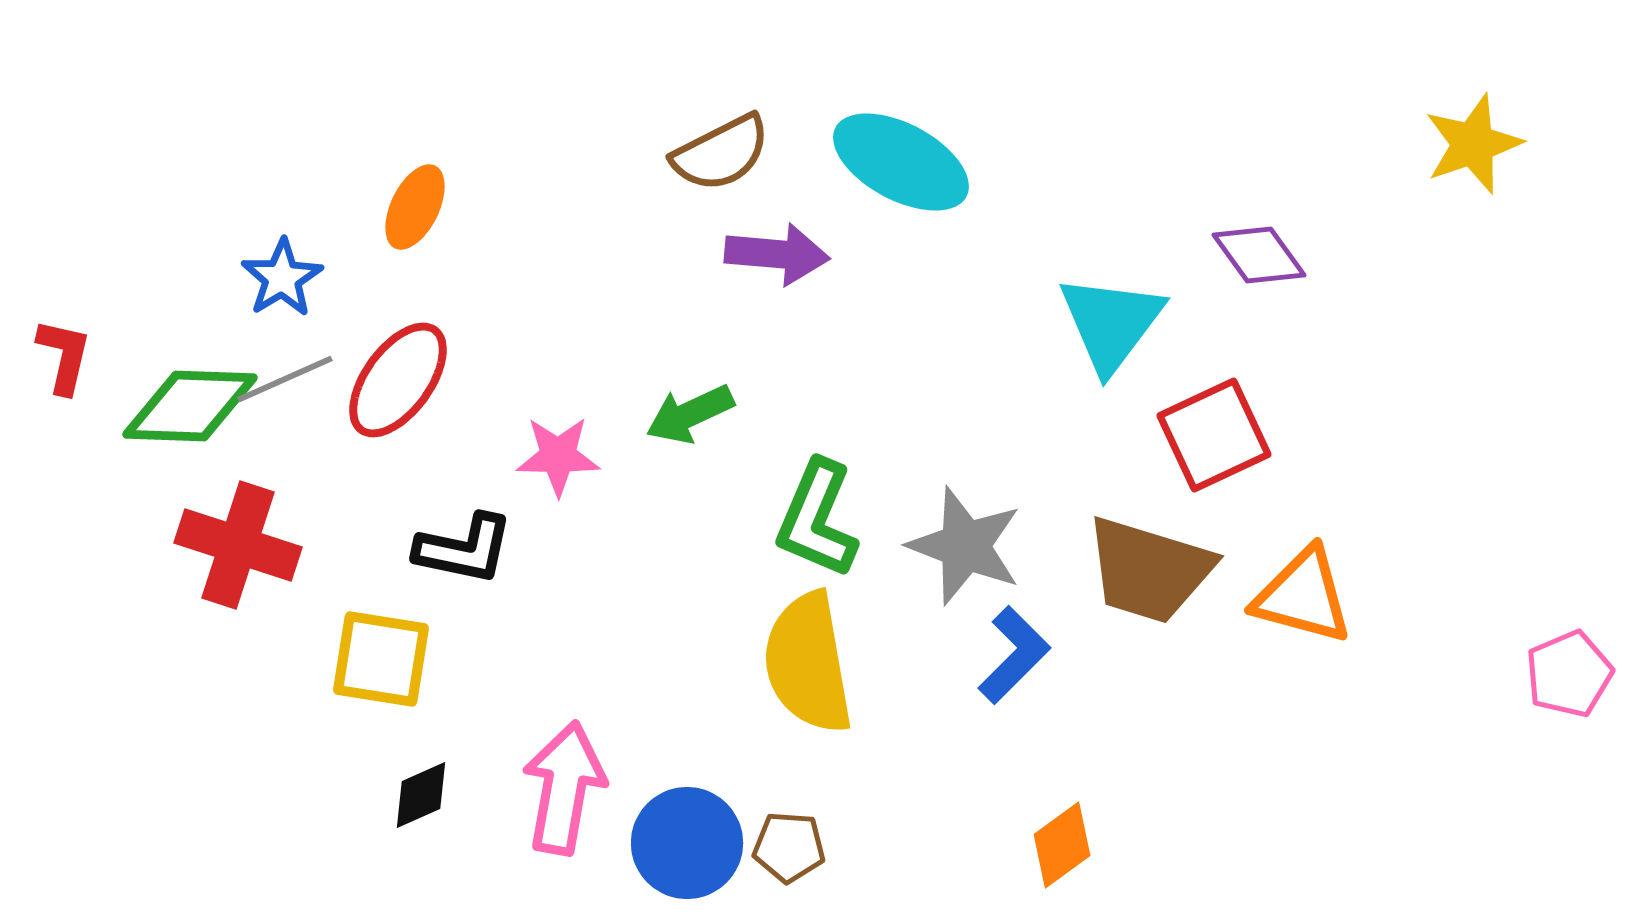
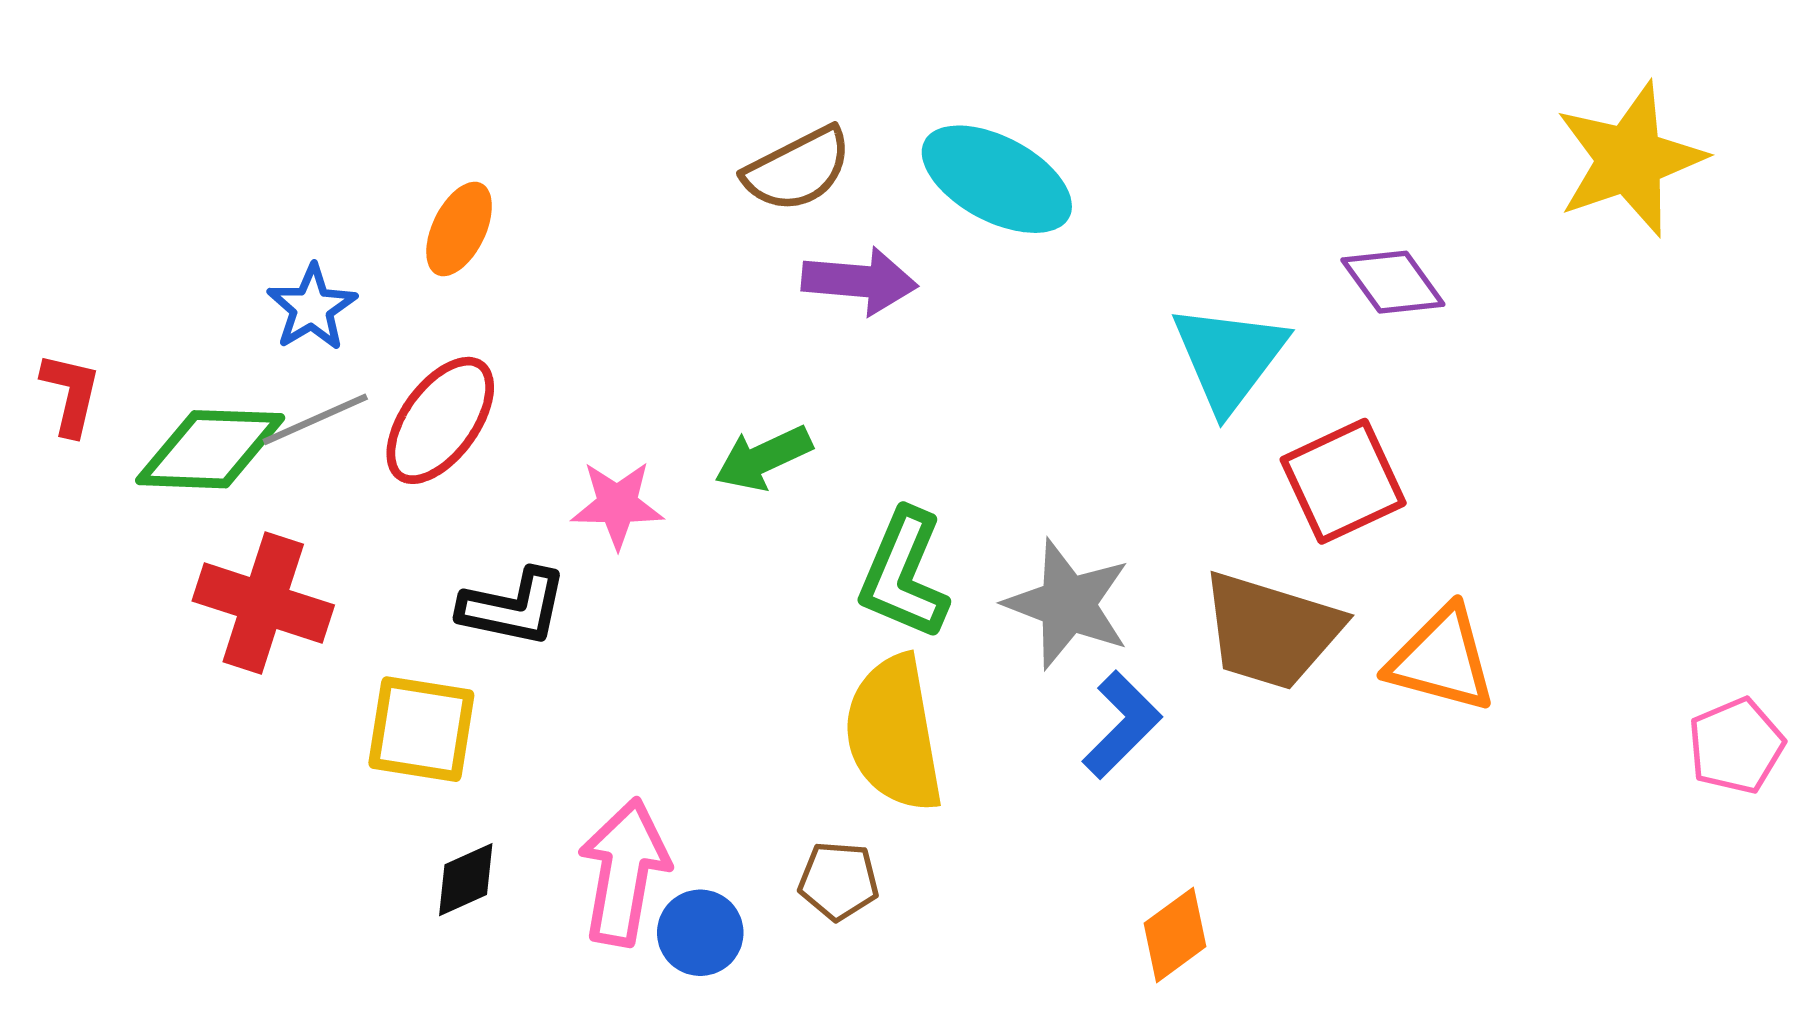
yellow star: (1473, 144) -> (1630, 159), size x1.4
blue circle: (687, 843) -> (700, 933), moved, size x0.7
brown pentagon: (789, 847) -> (839, 881), moved

